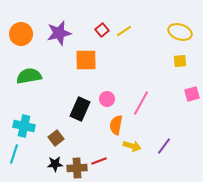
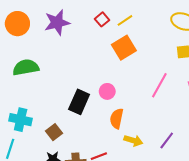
orange square: (86, 60) -> (124, 48), moved, turned -30
pink line: (141, 103) -> (159, 85), moved

